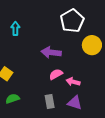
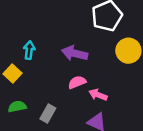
cyan arrow: (15, 29) -> (29, 50), moved
gray rectangle: (50, 101) -> (48, 113), moved, turned 32

